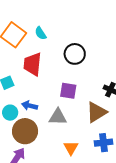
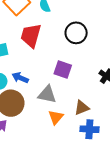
brown triangle: (96, 112) -> (82, 108), moved, size x0.7
orange triangle: (71, 148) -> (56, 117), moved

